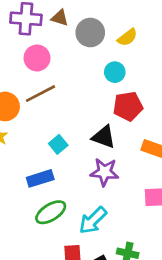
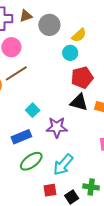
brown triangle: (60, 18) -> (26, 16), turned -32
yellow semicircle: (127, 37) -> (79, 35), moved
black triangle: (104, 137) -> (79, 102), moved
purple star: (105, 172) -> (57, 127), moved

